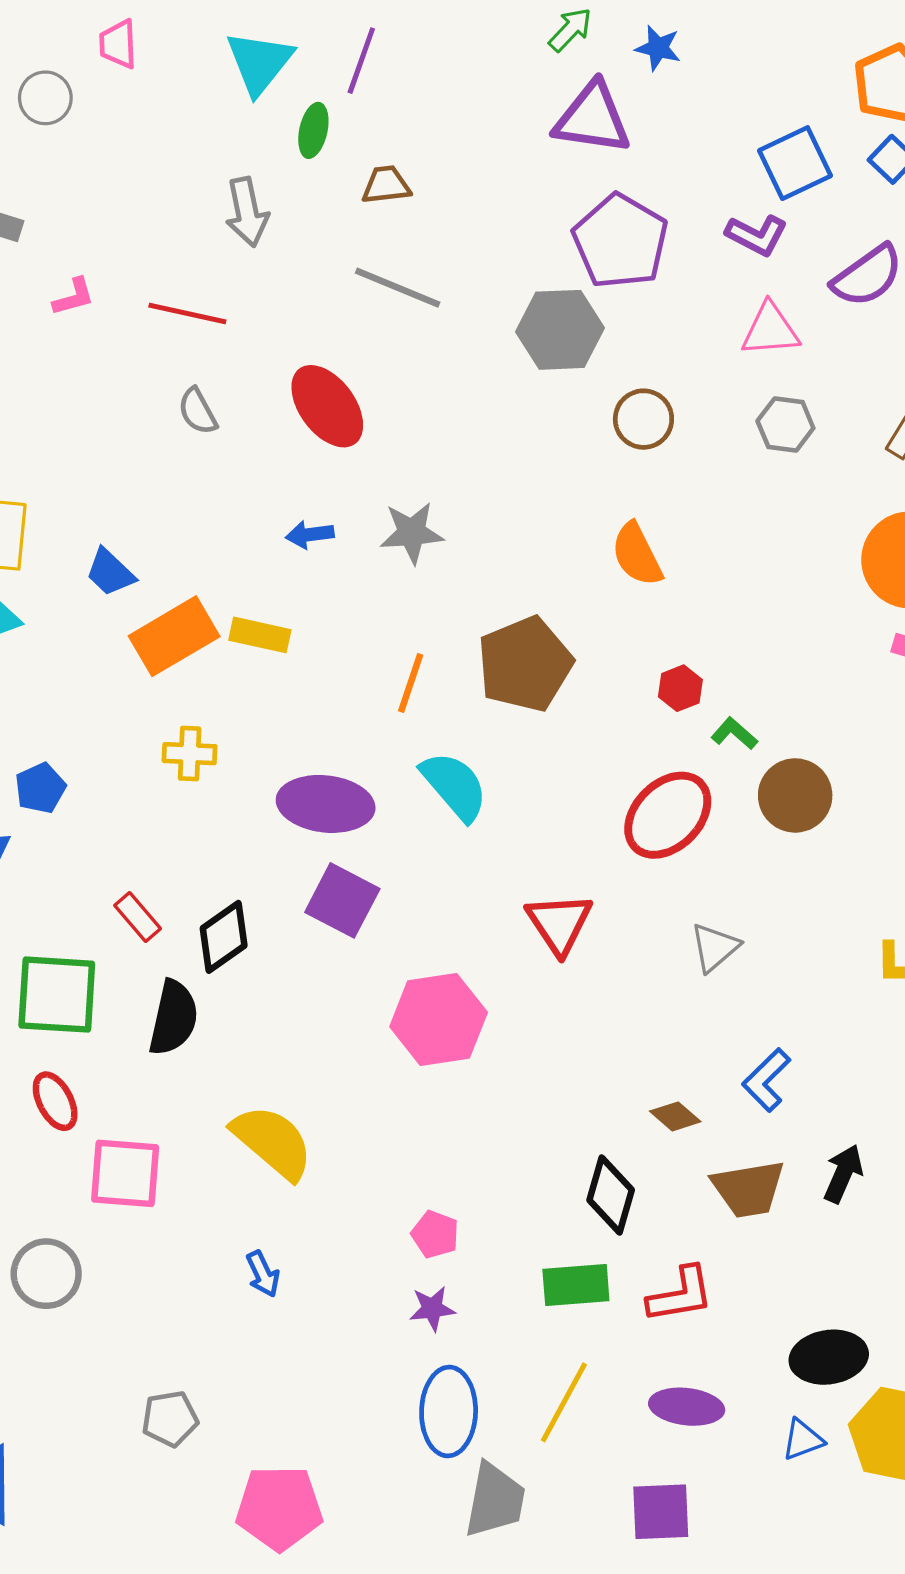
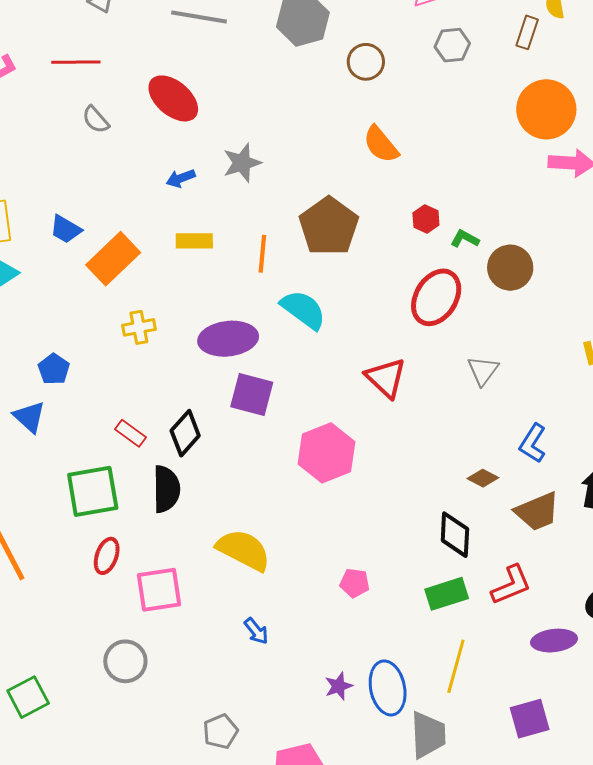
yellow rectangle: (260, 635) -> (194, 241), moved
red ellipse: (55, 1101) -> (107, 556), turned 60
purple star: (432, 1309) -> (339, 686), moved
purple ellipse: (687, 1407) -> (554, 641), moved

